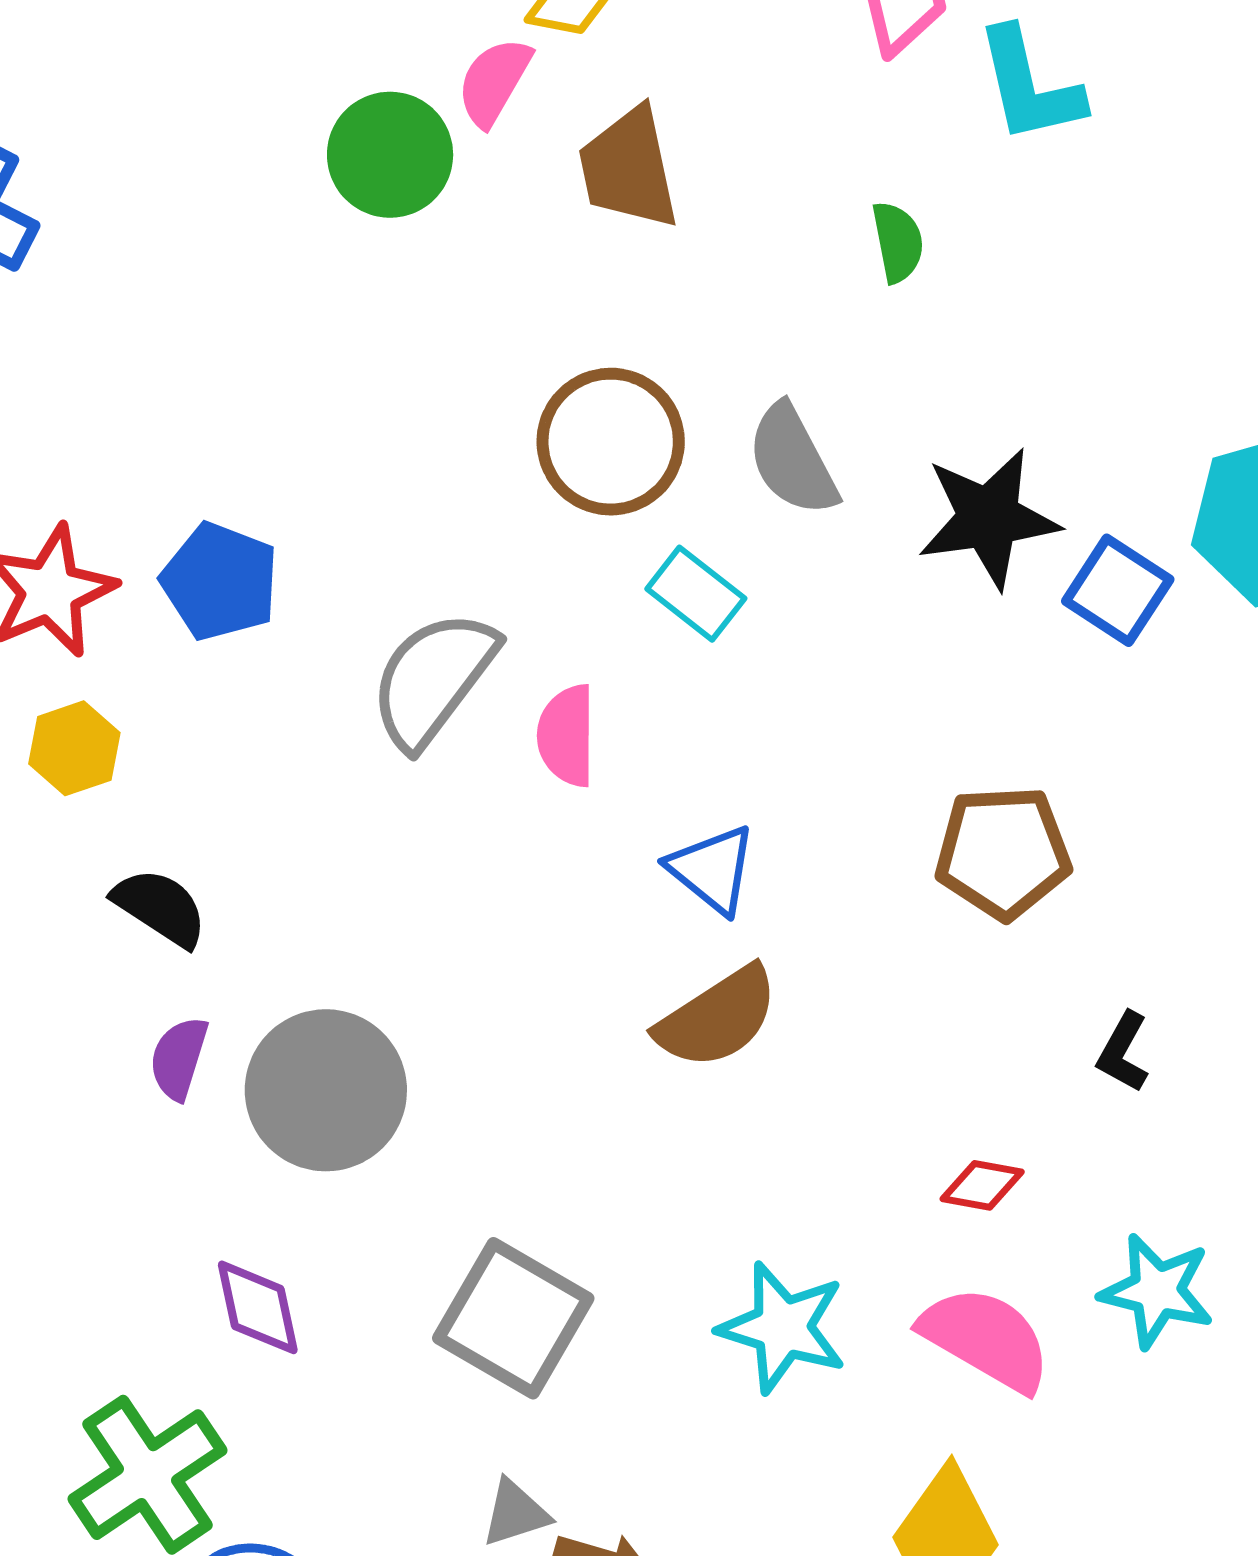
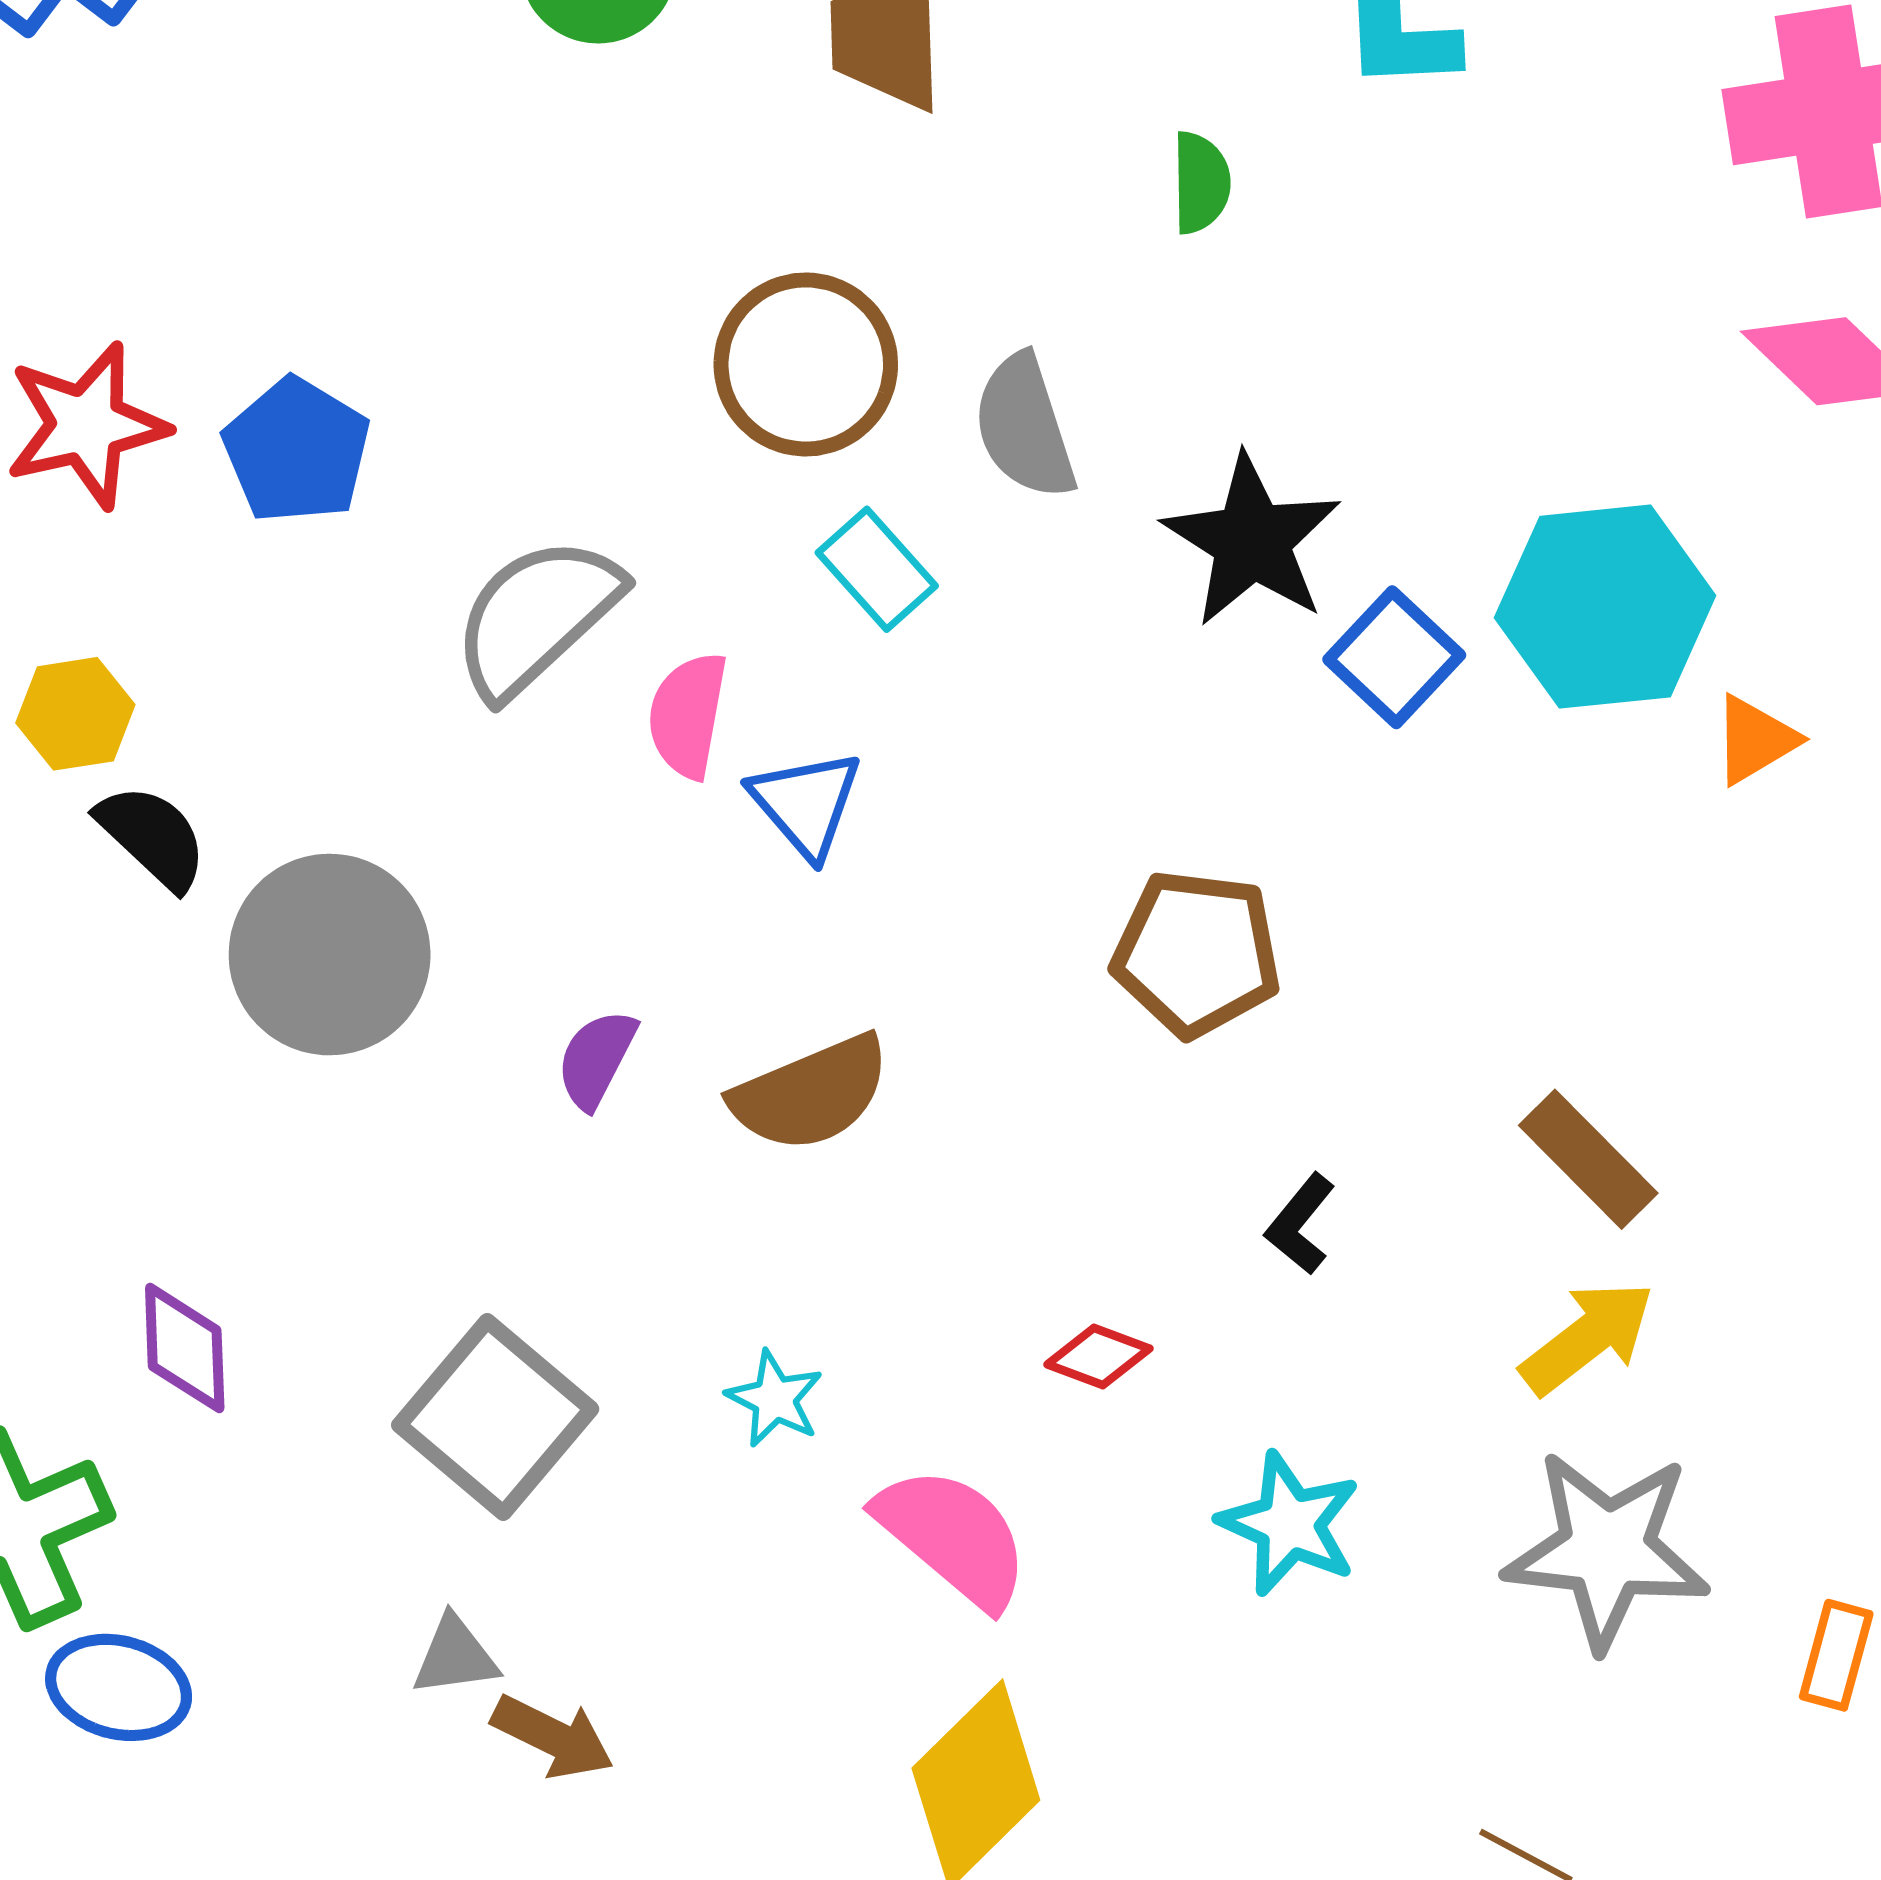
black star: (989, 518) -> (1252, 541), turned 30
yellow hexagon: (74, 748) -> (75, 714), moved
blue triangle: (712, 869) -> (806, 804), moved
purple semicircle: (179, 1058) -> (596, 1059), moved
gray circle: (326, 1090) -> (330, 955), moved
cyan star: (783, 1328) -> (775, 1399), moved, size x0.6
pink semicircle: (986, 1339) -> (953, 1537), moved

